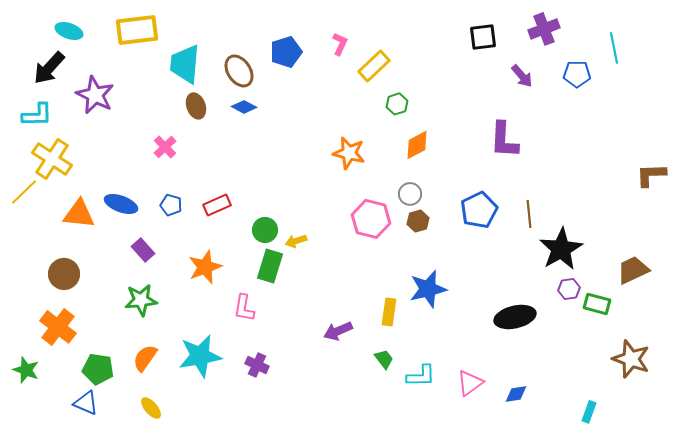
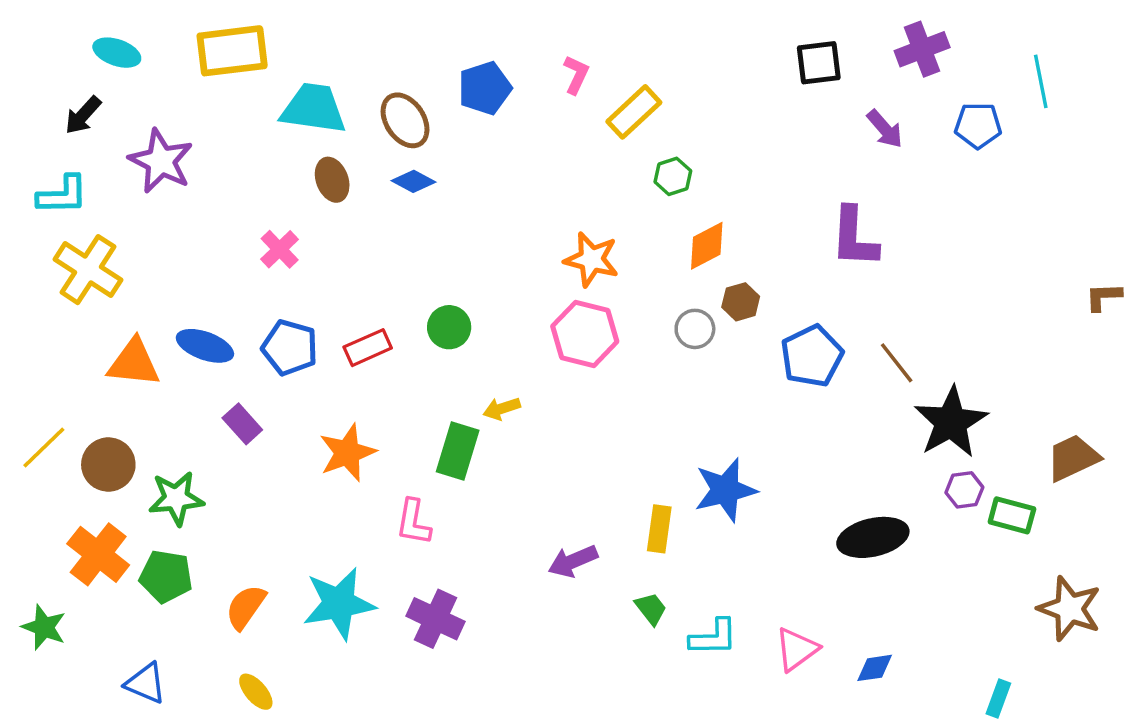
cyan trapezoid: (185, 64) -> (313, 109), turned 93
black arrow: (49, 68) -> (83, 115), size x0.7
brown L-shape: (651, 175) -> (1103, 297), size x0.7
yellow line: (24, 192) -> (44, 448), moved
blue pentagon: (171, 205) -> (290, 348), size x1.5
brown line: (529, 214) -> (897, 363), turned -32
pink hexagon: (371, 219) -> (585, 334), moved
brown hexagon: (418, 221) -> (741, 302), moved
green circle: (265, 230) -> (449, 327), moved
green star: (141, 300) -> (176, 498), moved
purple cross: (257, 365) -> (436, 619), size x1.4
green pentagon: (98, 369) -> (166, 576), moved

